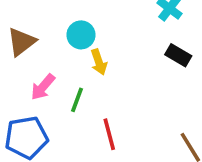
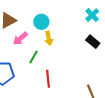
pink arrow: (43, 87) -> (20, 39), moved

